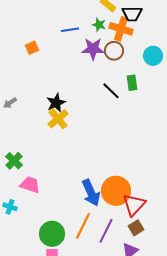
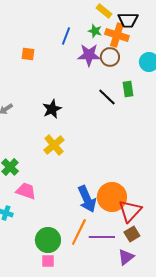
blue line: (70, 30) -> (66, 36), turned -60
orange square: (32, 48) -> (28, 54), turned 32
yellow cross: (58, 119) -> (54, 145), moved
purple line: (106, 231) -> (102, 237), turned 65

